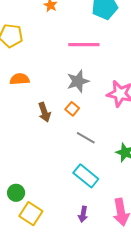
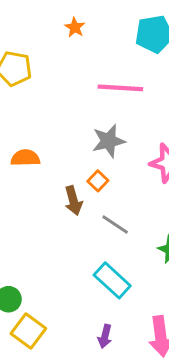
orange semicircle: (20, 79) -> (25, 158), moved
brown arrow: (44, 112) -> (73, 201), moved

